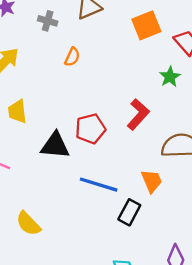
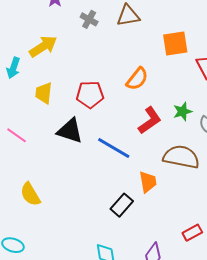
orange semicircle: (72, 57) -> (137, 79), moved, size x1.4
green star: (170, 77) -> (183, 112), moved
red pentagon: (90, 129) -> (90, 95), moved
blue line: (99, 185) -> (114, 148), moved

